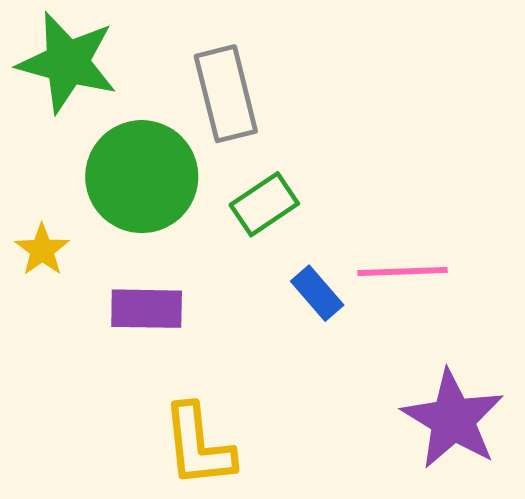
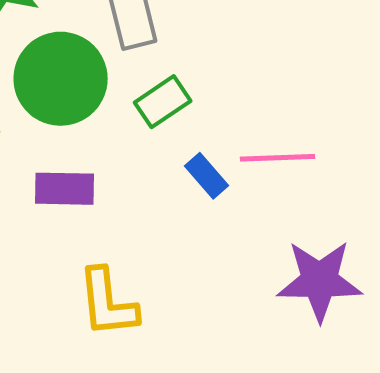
purple star: (453, 419) -> (320, 281), turned -30

